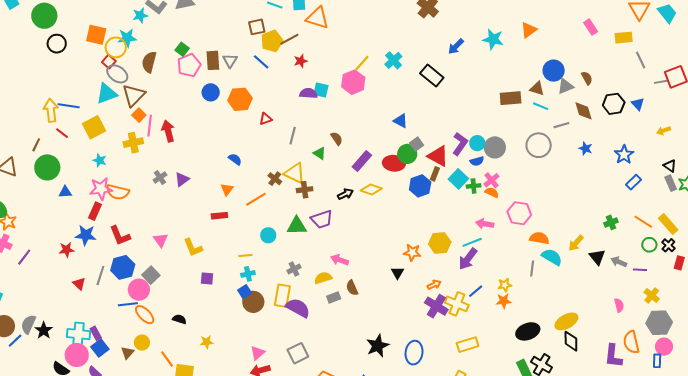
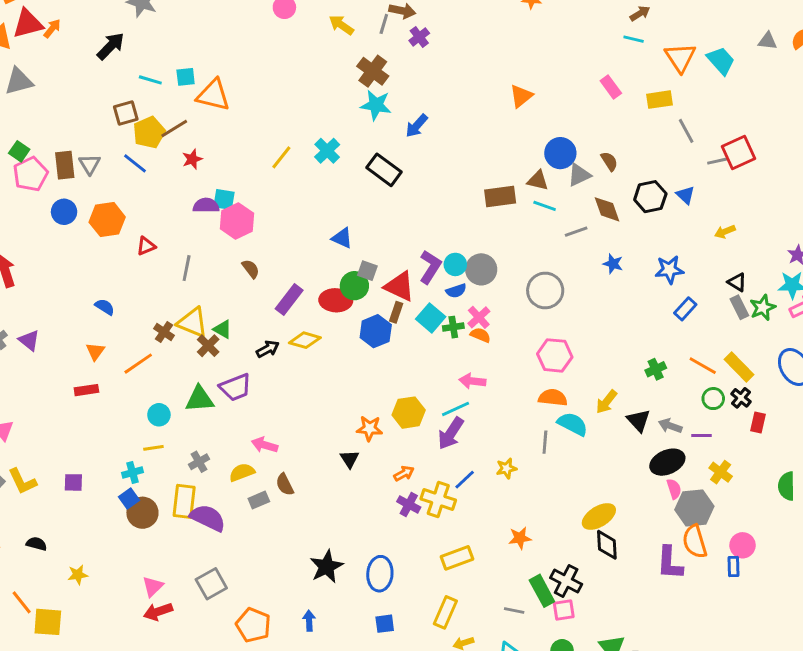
cyan star: (493, 39) -> (376, 105), moved
pink hexagon: (353, 82) -> (237, 221), moved
gray square: (417, 144) -> (367, 271), turned -32
gray circle: (539, 145) -> (545, 290), moved
green triangle: (320, 153) -> (223, 329), moved
blue star: (624, 155) -> (669, 270), turned 30
purple triangle: (182, 179) -> (29, 340), turned -42
brown cross: (305, 190) -> (208, 346), turned -35
pink hexagon: (519, 213) -> (555, 355), moved
yellow L-shape: (193, 247) -> (22, 481), moved
yellow line: (245, 255) -> (153, 448), moved
orange star: (504, 301) -> (520, 538), moved
purple cross: (436, 306) -> (409, 504), size x0.7
gray hexagon: (659, 323) -> (694, 508), moved
black ellipse: (528, 331) -> (667, 462), moved

